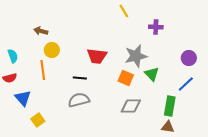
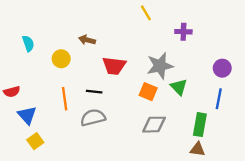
brown arrow: (41, 31) -> (87, 40), moved
cyan semicircle: (13, 56) -> (28, 43), moved
orange line: (43, 70) -> (65, 99), moved
blue line: (186, 84) -> (219, 99), turned -36
yellow square: (38, 120) -> (35, 141), moved

